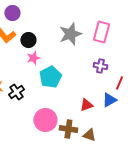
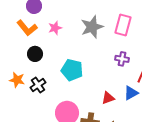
black circle: (28, 40) -> (35, 54), moved
pink star: (33, 58) -> (55, 28), moved
cyan pentagon: (50, 77) -> (72, 70), turned -30

